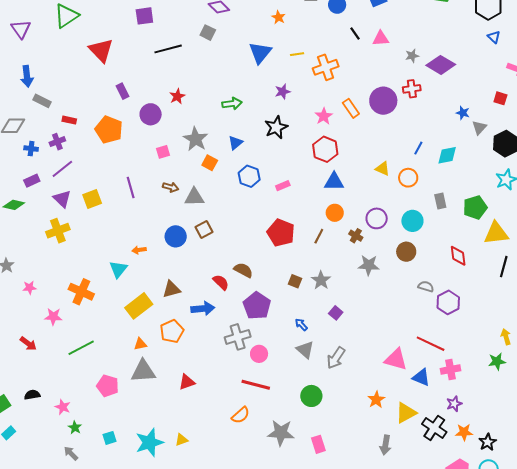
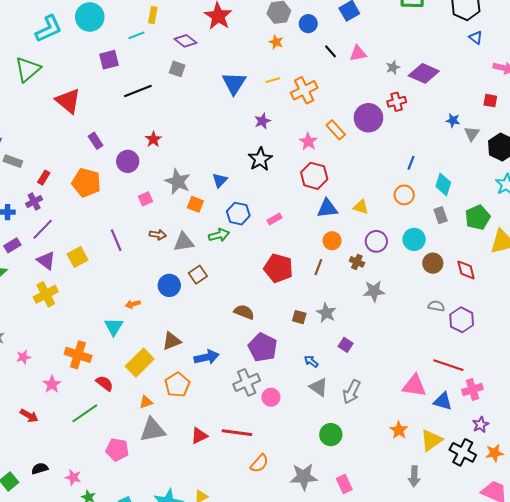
orange star: (279, 17) -> (276, 42), moved
green arrow: (232, 104) -> (219, 235), moved
red rectangle: (69, 120) -> (44, 178), turned -64
cyan diamond: (447, 155) -> (443, 184), moved, turned -55
yellow triangle: (383, 169) -> (361, 207), moved
brown circle: (406, 252) -> (433, 263), moved
red semicircle: (221, 282) -> (104, 383), moved
pink star: (53, 317) -> (52, 384), turned -30
red line: (256, 385) -> (237, 433), moved

